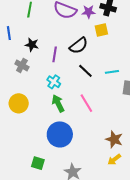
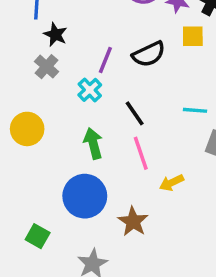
black star: (32, 45) -> (55, 34), moved
black line: (85, 71) -> (135, 113), moved
cyan cross: (54, 82) -> (90, 90), moved
brown star: (114, 139) -> (133, 222), moved
yellow arrow: (114, 160) -> (172, 183), moved

